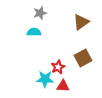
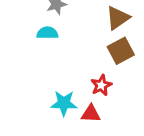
brown square: (83, 58) -> (121, 51), moved
red star: (58, 67) -> (101, 85), moved

